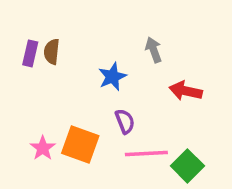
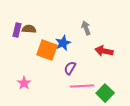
brown semicircle: (52, 52) -> (29, 29), turned 88
purple semicircle: (125, 121) -> (70, 68), turned -128
orange square: (80, 145) -> (47, 50), moved

